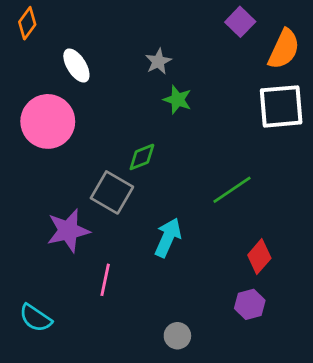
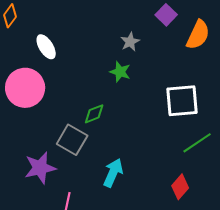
gray star: (158, 61) -> (130, 42), moved
white square: (281, 106) -> (182, 101), moved
green line: (232, 190) -> (197, 143), moved

